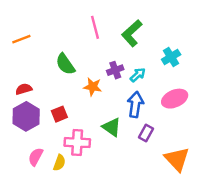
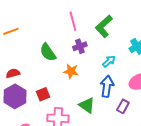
purple cross: (115, 70) -> (80, 46), moved
purple rectangle: (146, 133) -> (123, 106), moved

